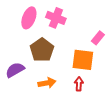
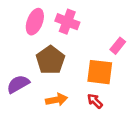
red arrow: (79, 84) -> (95, 101), turned -48

